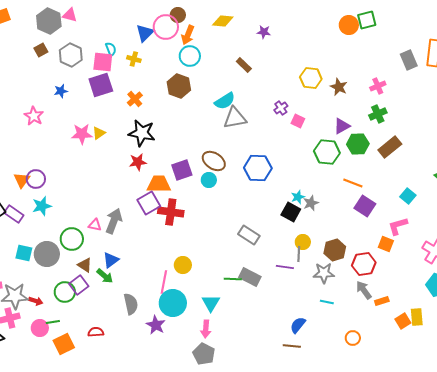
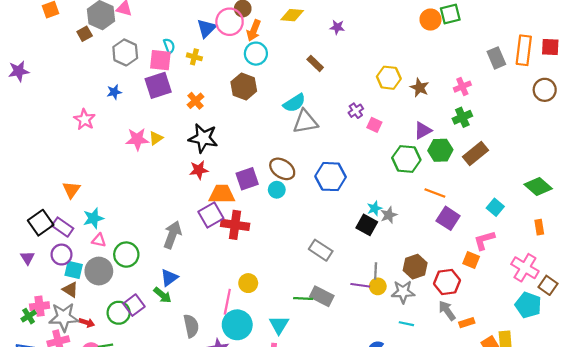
brown square: (41, 50) -> (85, 34), moved
purple circle: (36, 179) -> (62, 255), moved
pink triangle: (95, 225) -> (99, 240), moved
yellow circle: (303, 242) -> (378, 286), moved
brown triangle: (85, 265) -> (70, 290), moved

